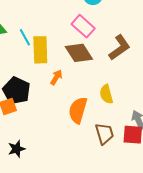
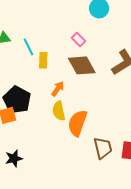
pink rectangle: (83, 26) -> (78, 39), moved, size x0.6
yellow rectangle: (40, 50) -> (43, 60), size x0.6
yellow semicircle: (106, 94) -> (59, 111), moved

